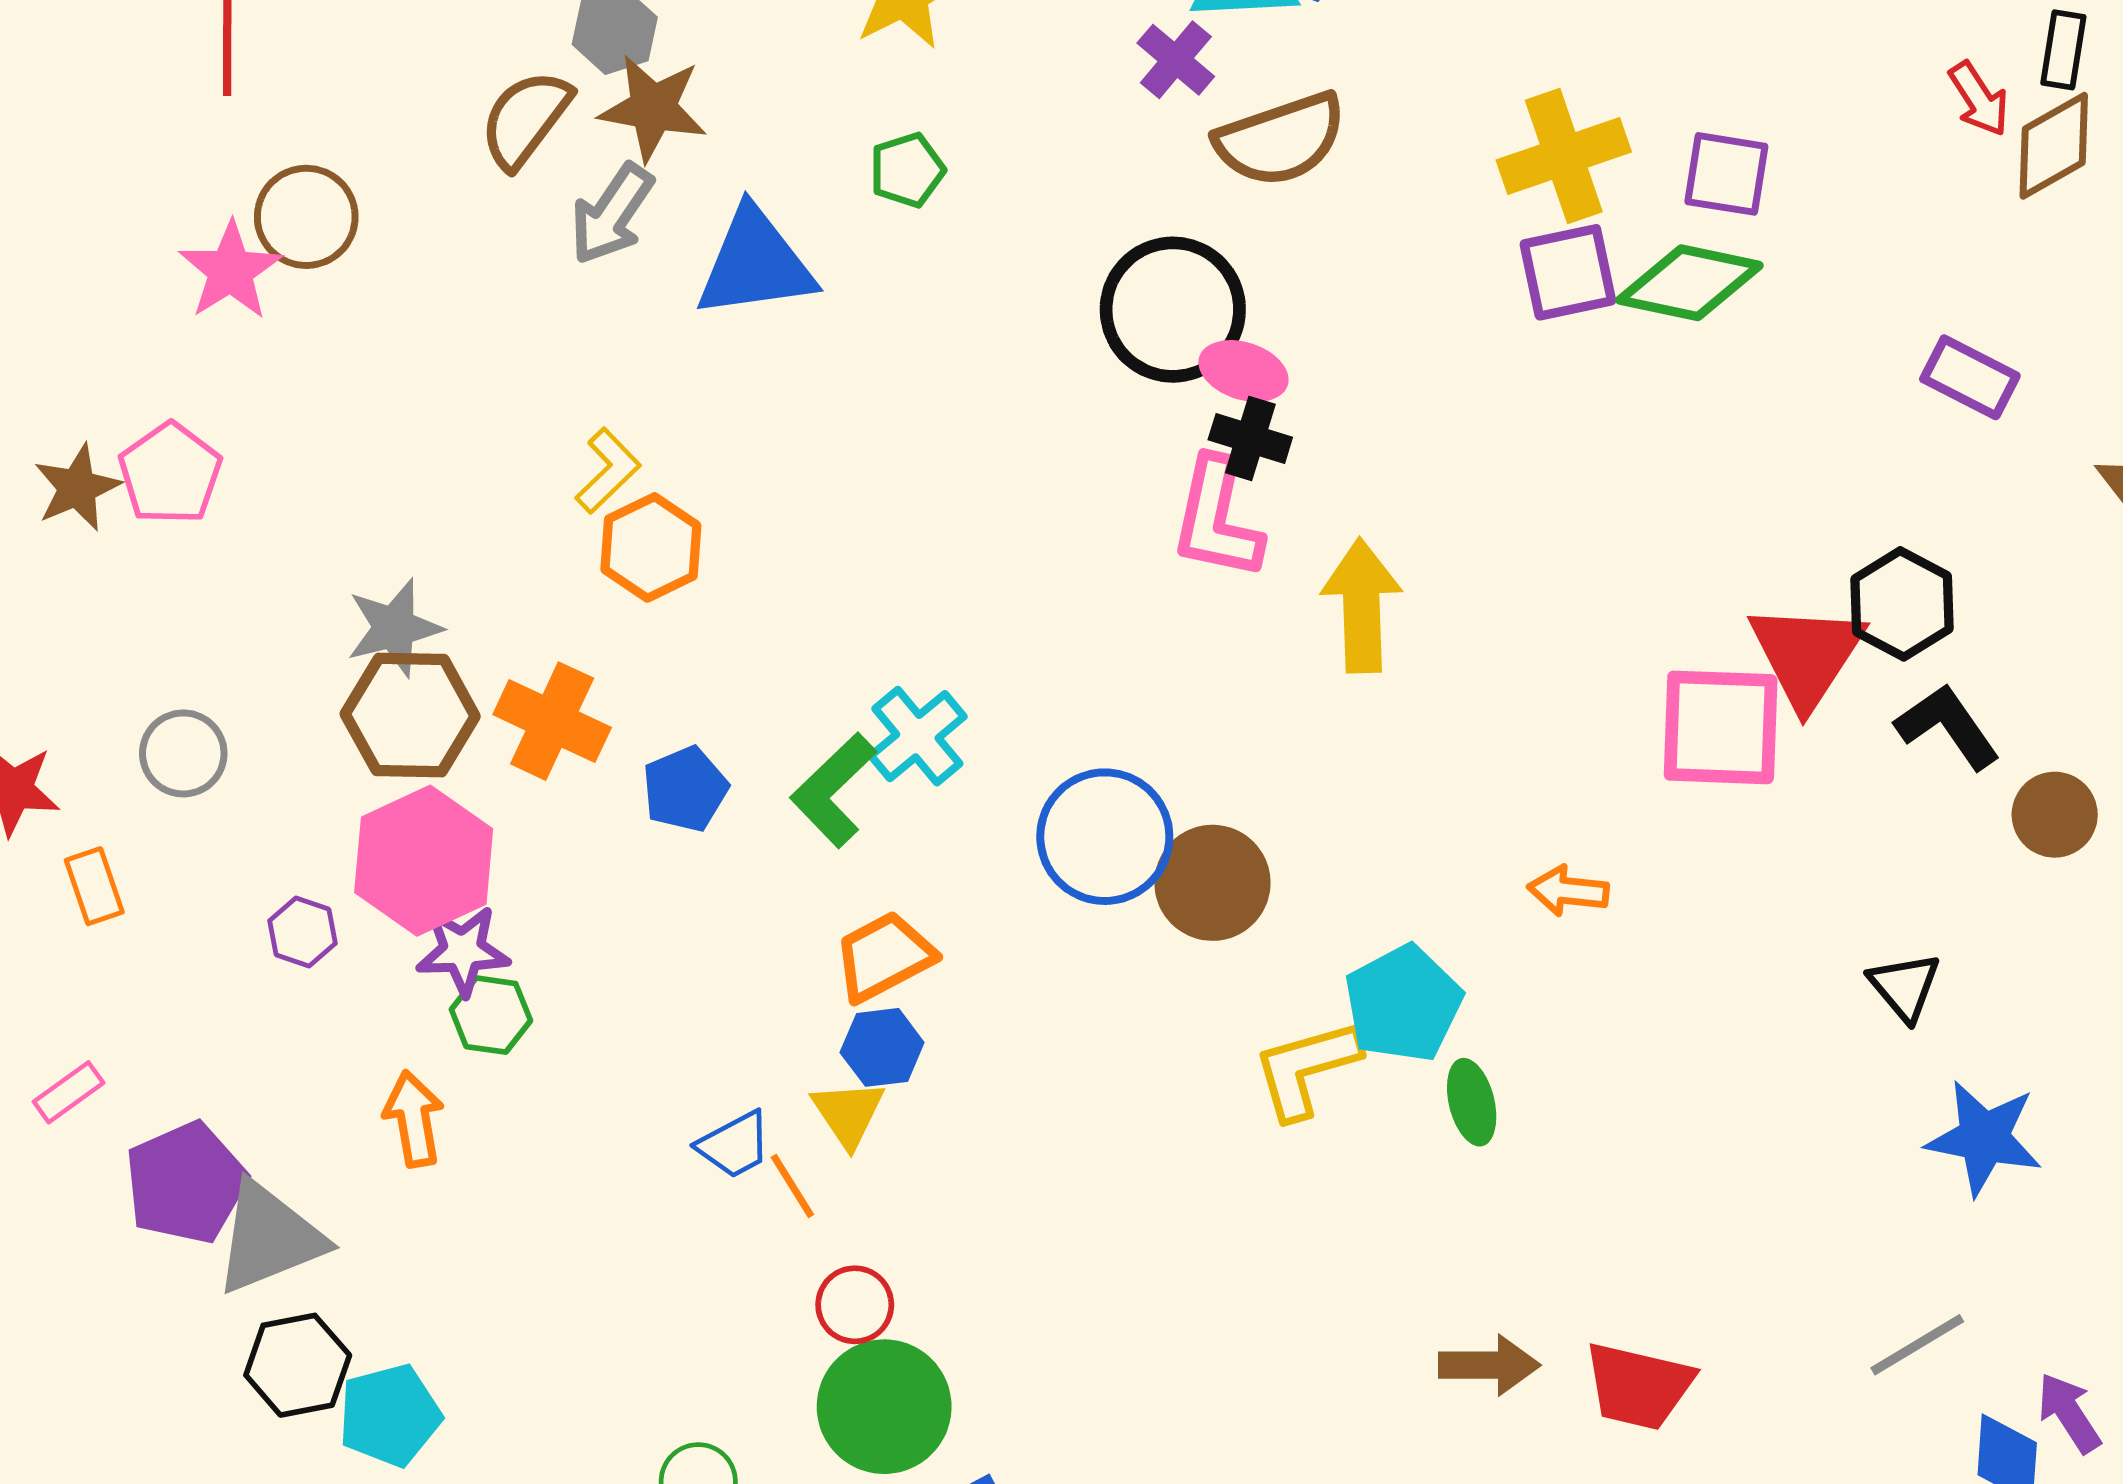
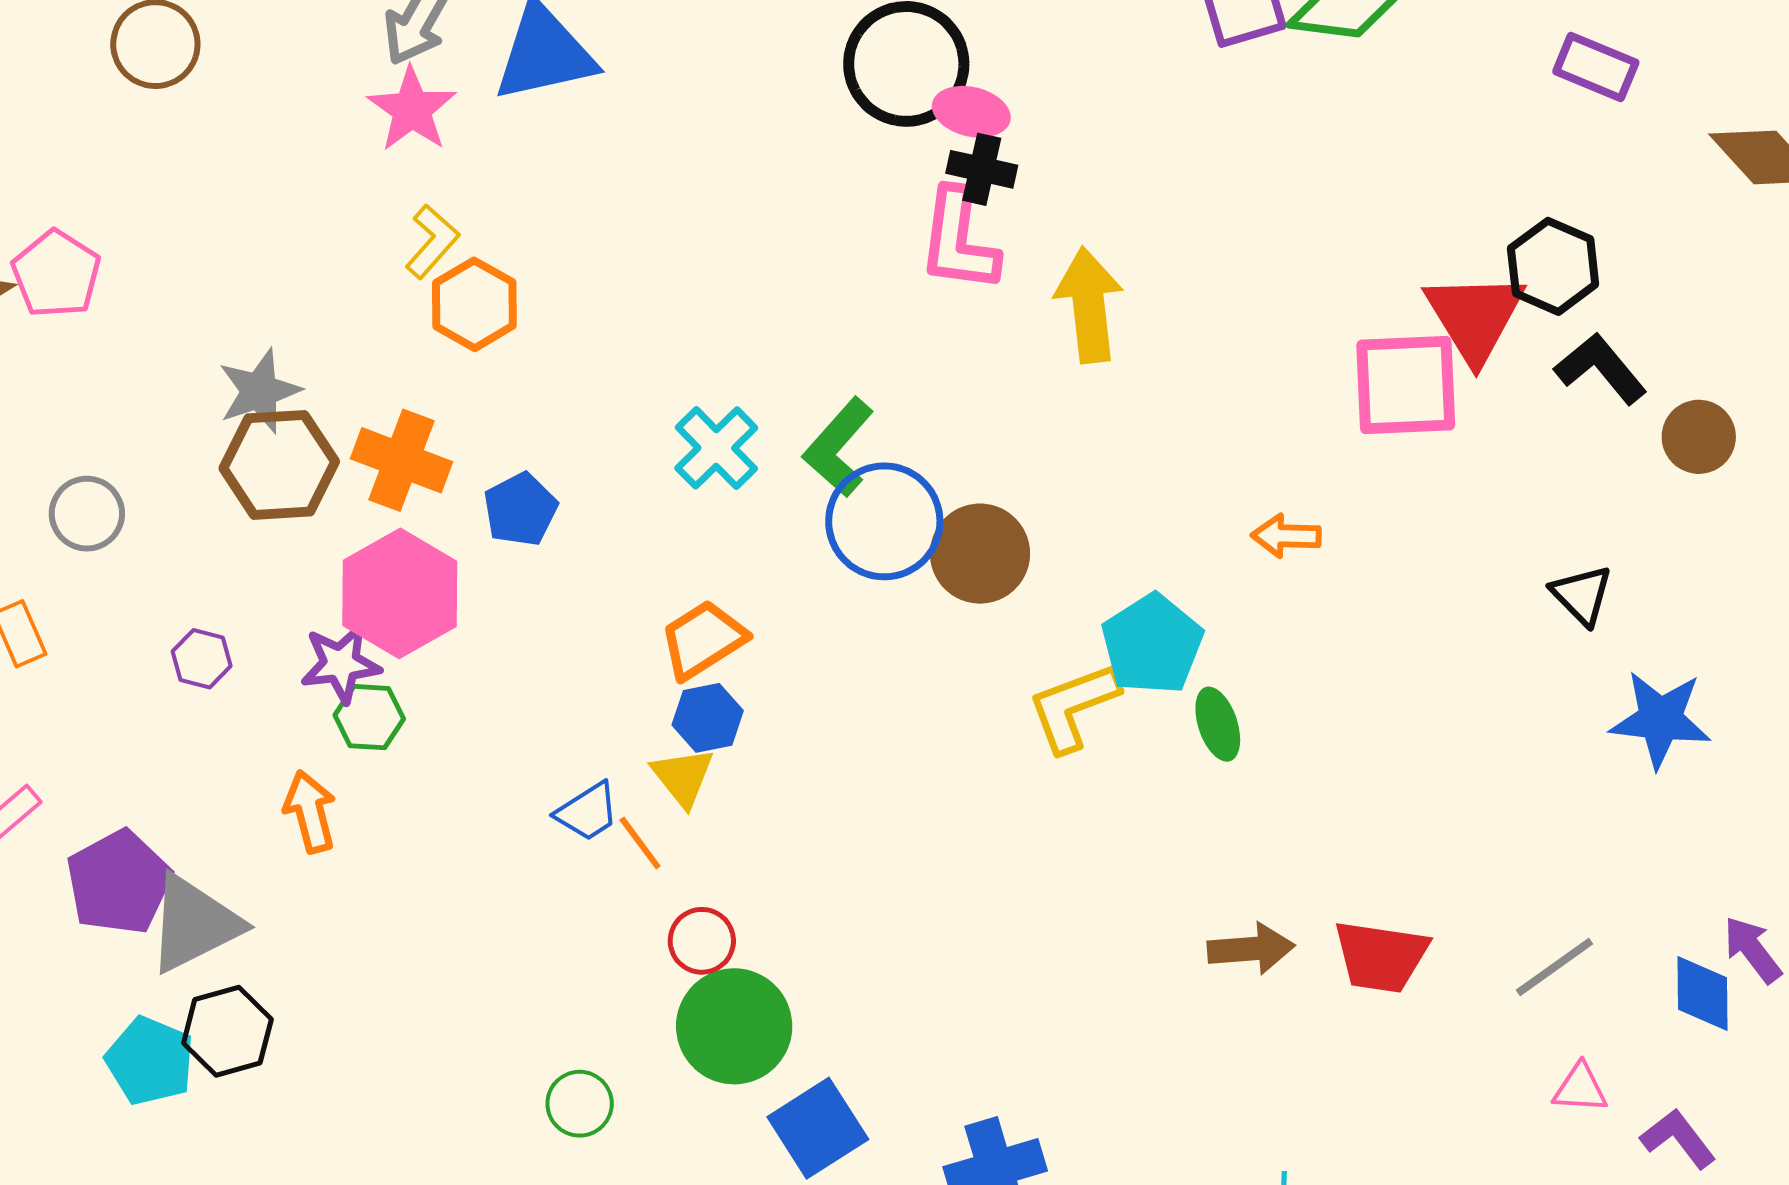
pink star: (231, 271) -> (412, 109), moved
green L-shape: (834, 790) -> (838, 447), moved
pink hexagon: (424, 861) -> (400, 593), moved
gray line: (1917, 1345) -> (1554, 967), moved
cyan pentagon: (390, 1415) -> (150, 1061), moved, turned -30

